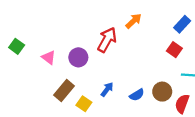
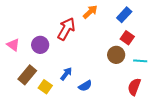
blue rectangle: (182, 24) -> (124, 15), moved
brown circle: (162, 92) -> (116, 55), moved
blue semicircle: (137, 95) -> (85, 86), moved

